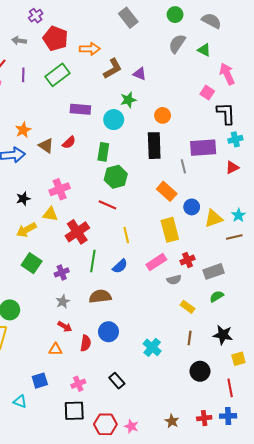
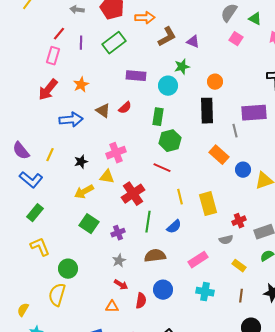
pink square: (207, 93) -> (236, 39), moved
orange star: (23, 130) -> (81, 85), moved
yellow rectangle: (170, 230) -> (208, 204), moved
pink rectangle: (156, 262) -> (198, 260), moved
cyan cross: (152, 347) -> (205, 292), moved, turned -30

